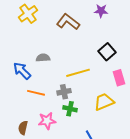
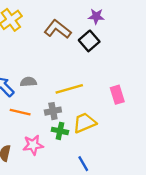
black square: (107, 52) -> (89, 41), moved
gray semicircle: (43, 58) -> (28, 82), moved
yellow trapezoid: (104, 102) -> (84, 123), moved

